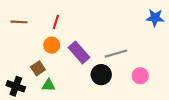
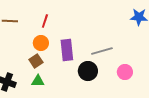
purple rectangle: (79, 52) -> (67, 50), turned 35
brown square: (38, 68) -> (36, 61), moved

